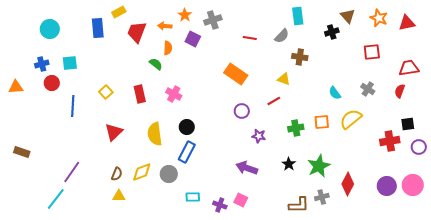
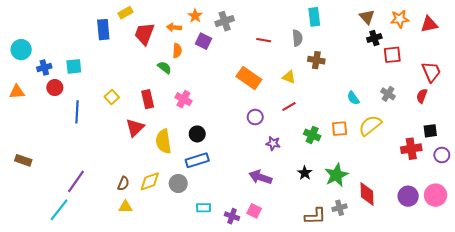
orange star: (379, 18) -> (400, 19), turned -30
cyan circle: (50, 29) -> (21, 50), moved
black cross: (332, 32) -> (374, 38), moved
gray semicircle: (282, 36) -> (297, 38), turned -49
red trapezoid: (409, 68) -> (431, 72), turned 75
yellow triangle: (284, 79) -> (289, 77), moved
green cross: (296, 128) -> (312, 135), turned 35
red triangle: (114, 132) -> (135, 128), moved
blue rectangle: (187, 152) -> (197, 160), turned 45
red diamond: (348, 184) -> (367, 194), turned -30

